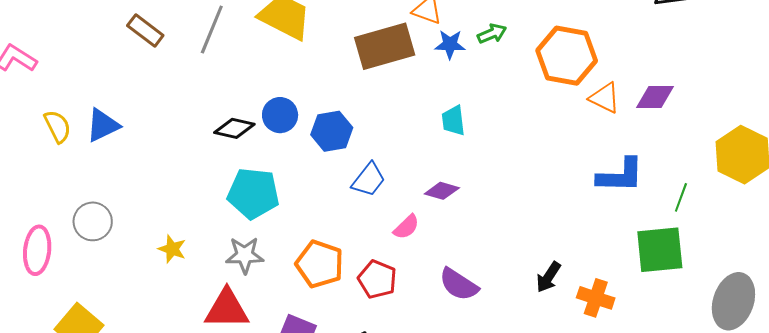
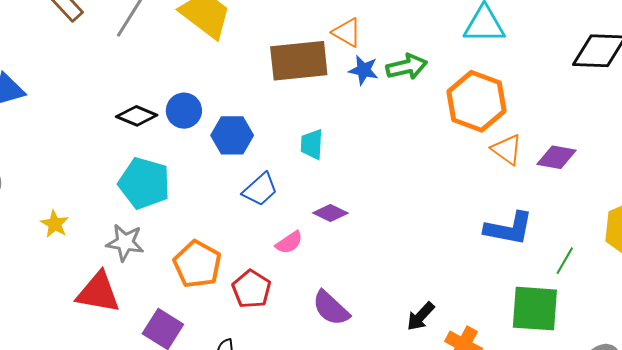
green arrow: (492, 34) -> (407, 67), size x1.4
cyan trapezoid: (453, 121) -> (312, 144), moved

